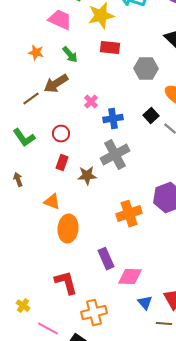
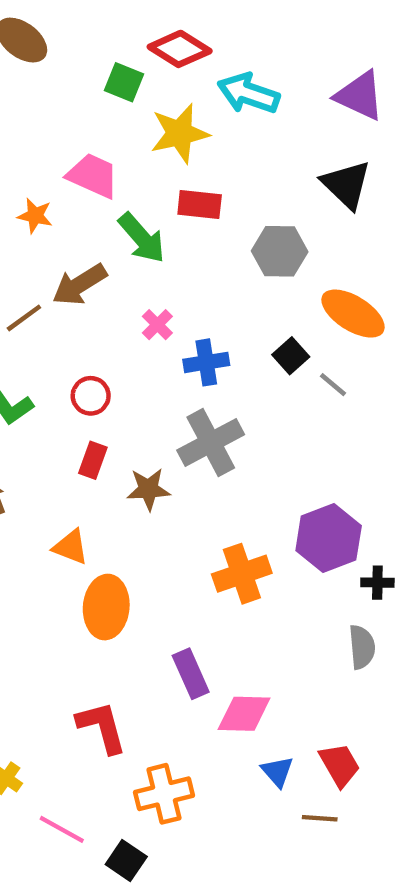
pink trapezoid: (60, 20) -> (93, 176), moved
green arrow: (70, 55) -> (142, 238), moved, size x1.4

